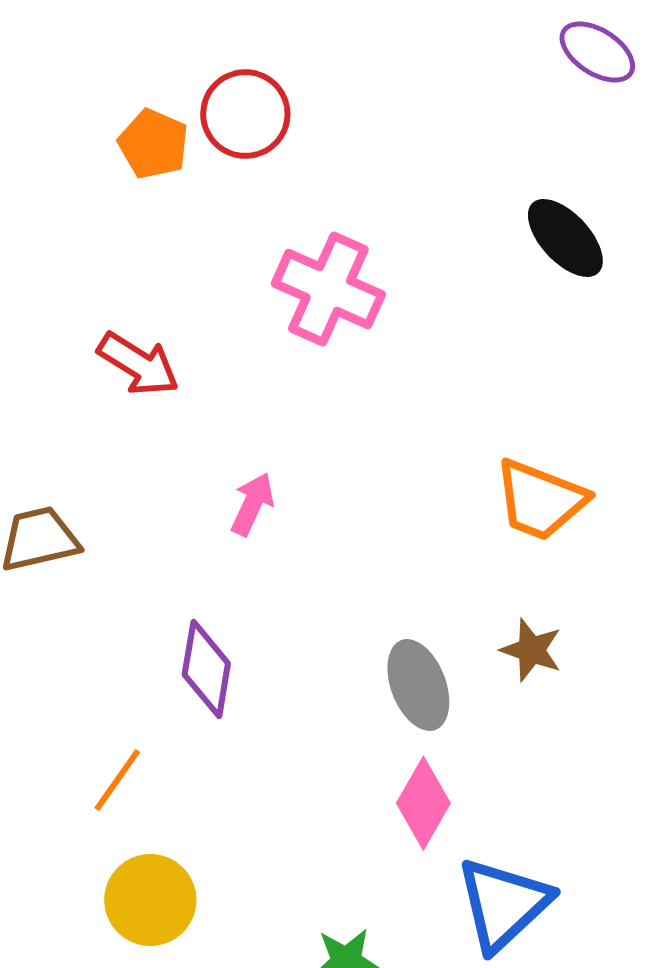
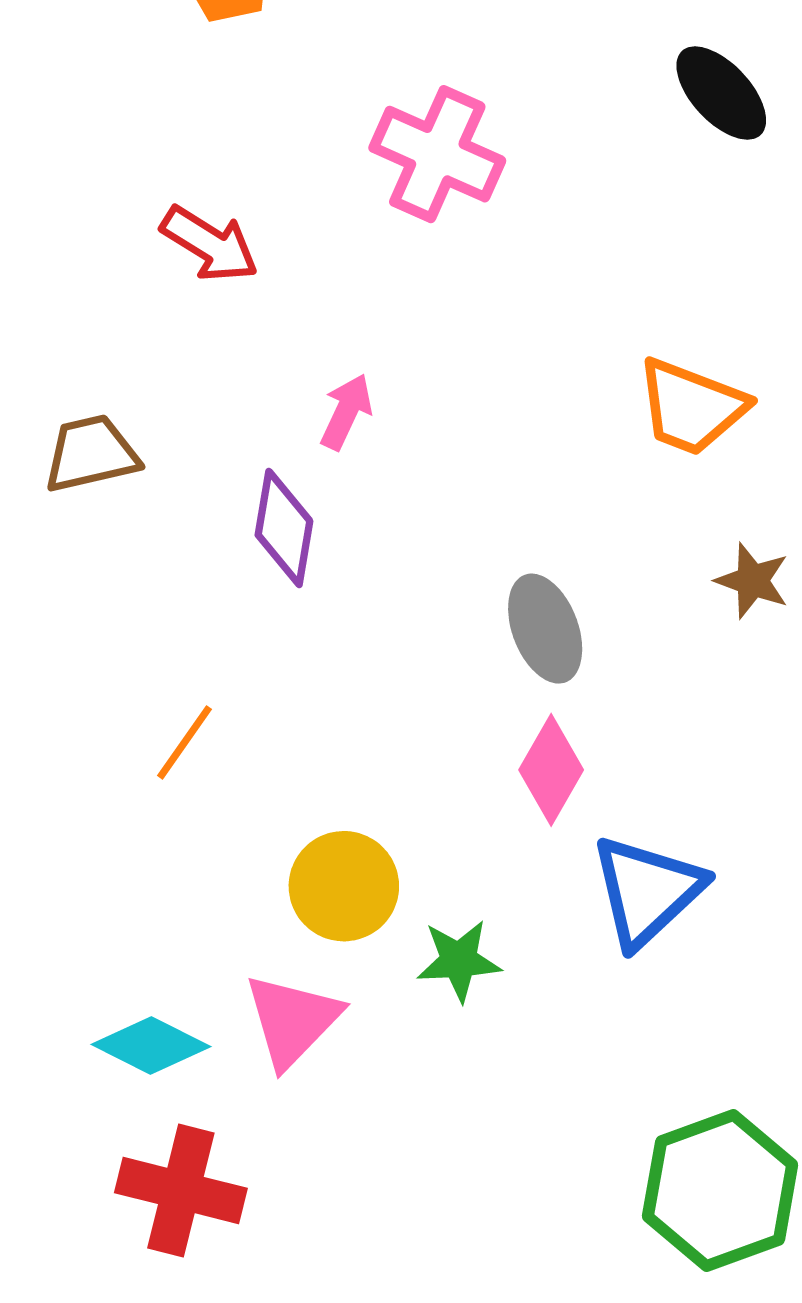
brown star: (531, 650) -> (752, 581), moved
purple diamond: (206, 669) -> (284, 528), moved
yellow circle: (150, 900) -> (344, 886), moved

